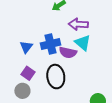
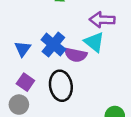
purple arrow: (78, 24) -> (102, 20), moved
blue cross: (50, 44) -> (53, 45), turned -36

